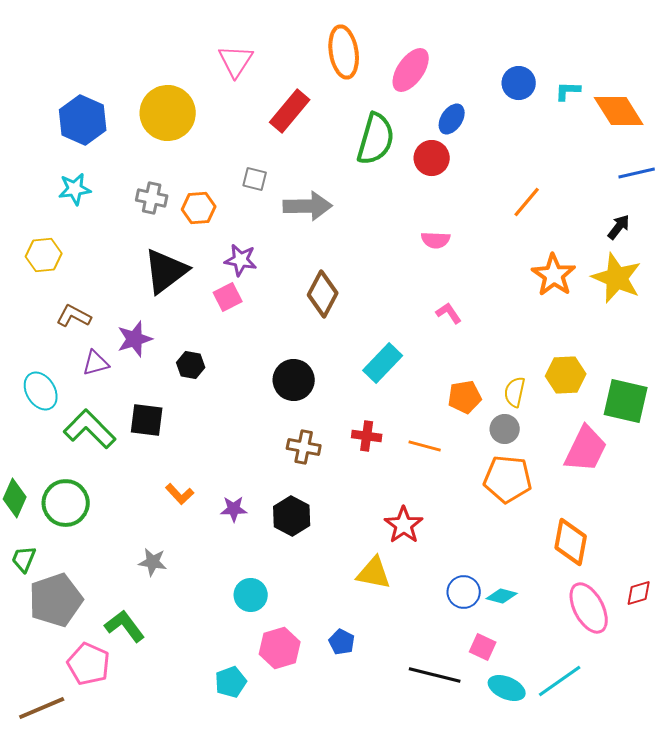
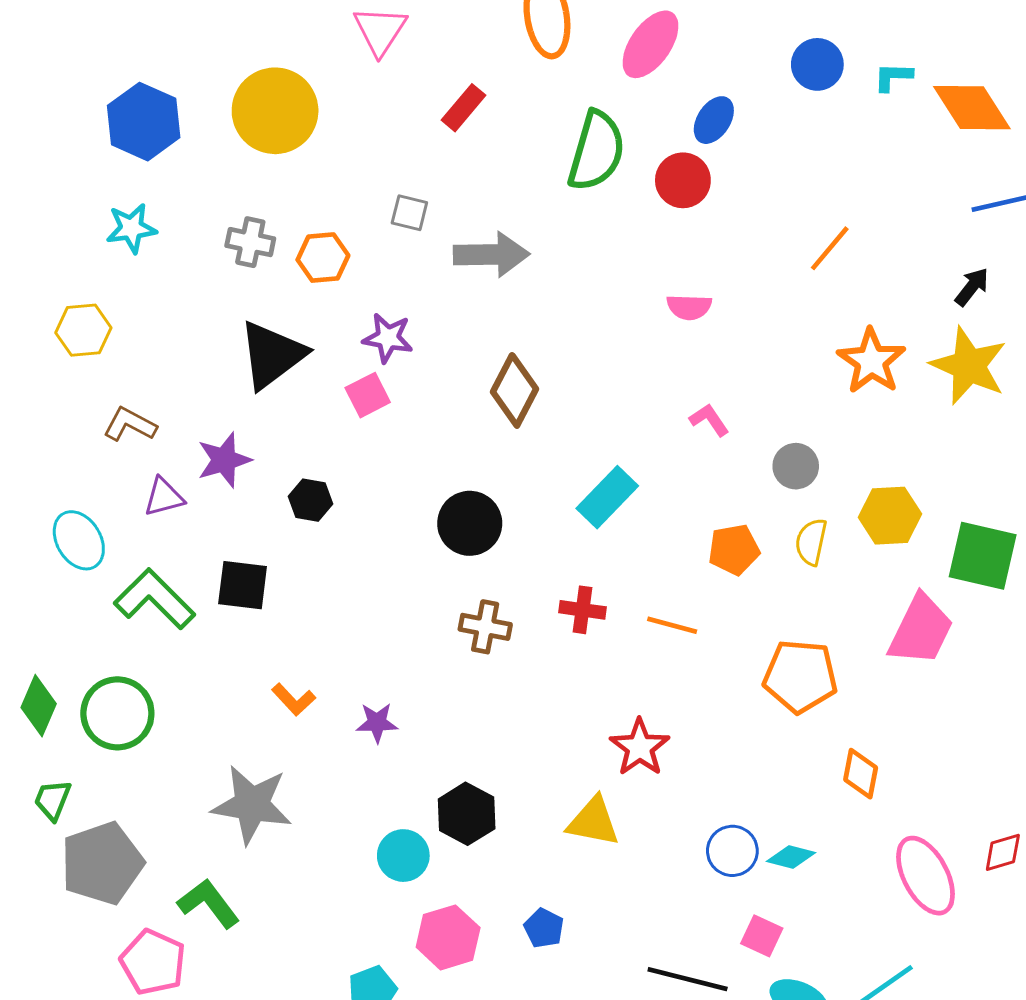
red rectangle: (290, 111) -> (464, 108), size x0.7
gray circle: (505, 429) -> (796, 466), moved
black hexagon: (292, 516) -> (467, 814), moved
orange diamond: (571, 542) -> (861, 774), moved, size x0.7
gray star: (153, 562) -> (252, 805), size x1.8

